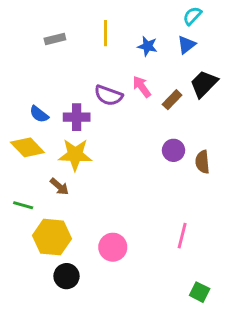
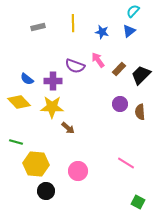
black trapezoid: (204, 84) -> (141, 75), moved
brown arrow: (59, 186) -> (68, 128), moved
pink line: (182, 236) -> (126, 163), turned -72

